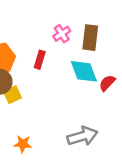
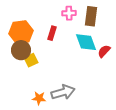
pink cross: (62, 34) -> (69, 13), turned 32
gray arrow: (83, 136) -> (63, 92), moved

